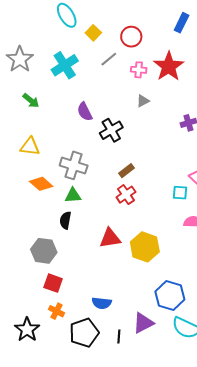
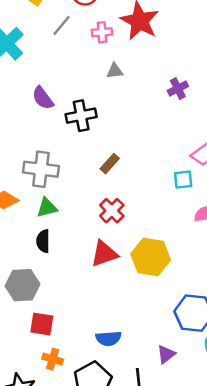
gray triangle: (143, 101) -> (115, 71), turned 32
black cross: (111, 130) -> (81, 116), turned 30
red cross: (126, 195) -> (112, 211), moved
purple triangle: (143, 323) -> (166, 354), size x0.7

